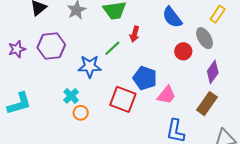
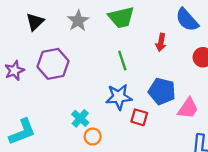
red arrow: (135, 34) -> (161, 42), moved
green line: (112, 48) -> (122, 61), turned -60
blue star: (90, 66) -> (119, 97), moved
red square: (123, 99) -> (139, 117), size x0.6

